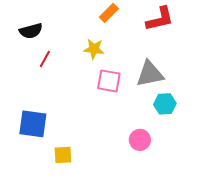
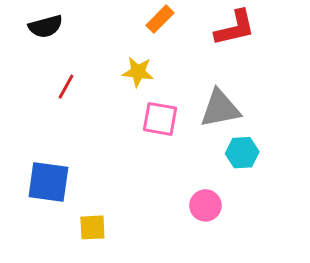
black semicircle: (31, 31) -> (46, 26), moved

